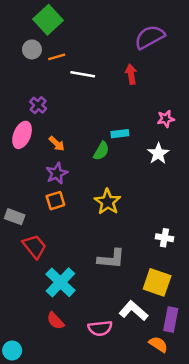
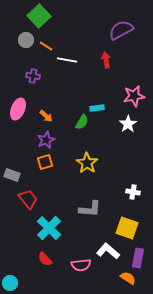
orange line: (57, 57) -> (46, 46), turned 48
purple cross: (38, 105) -> (33, 76), moved, turned -32
pink star: (166, 119) -> (134, 96), size x1.5

